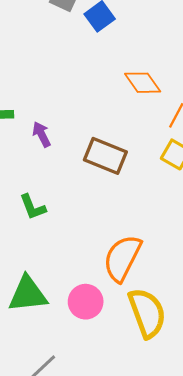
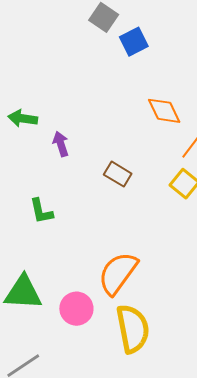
brown rectangle: (105, 156) -> (118, 174), size x0.7

